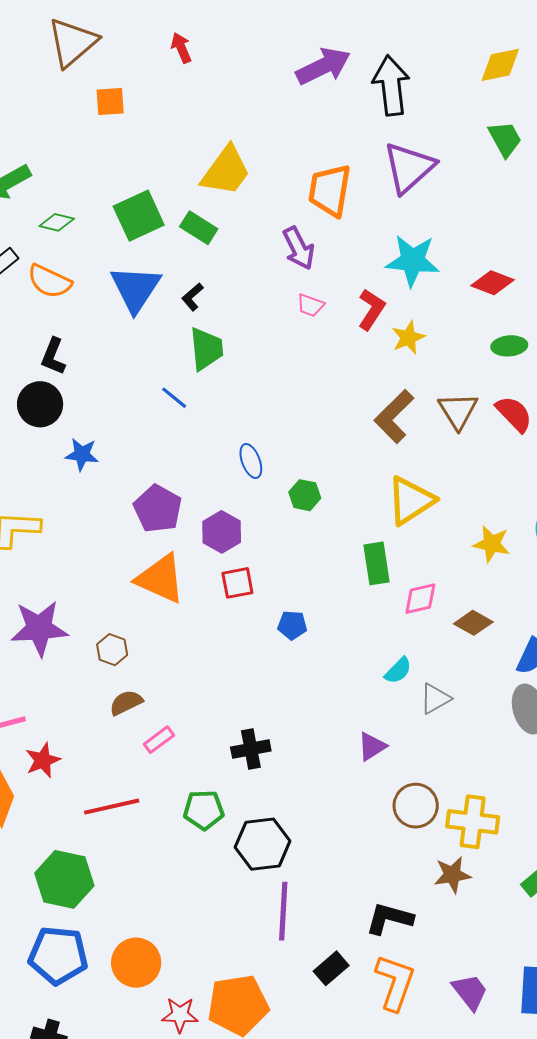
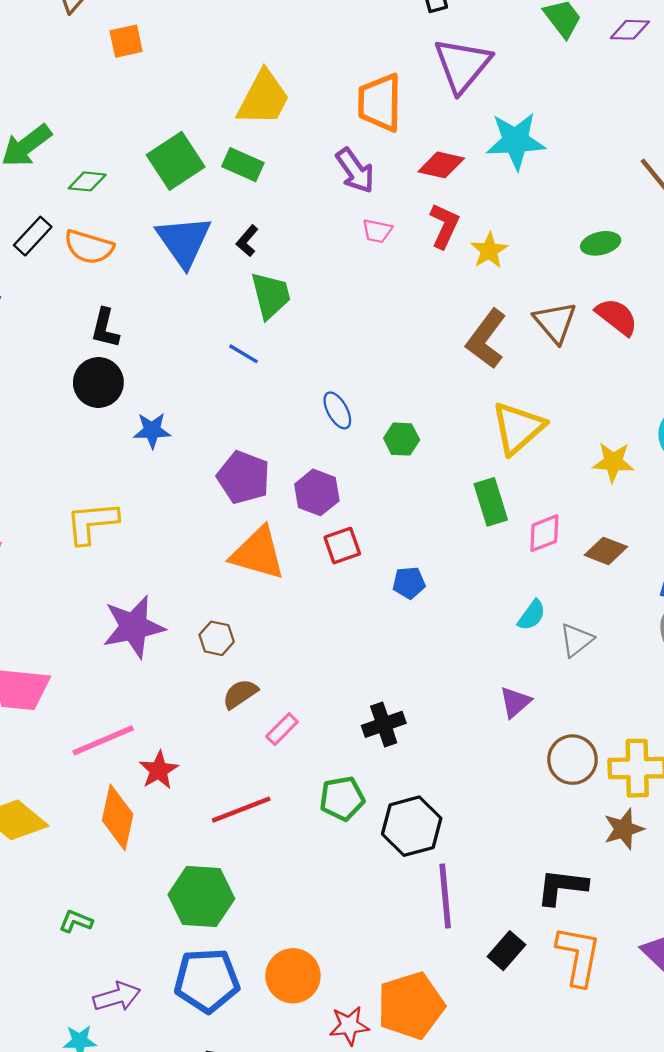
cyan star: (413, 261) -> (516, 141), moved
red diamond: (492, 283) -> (441, 165), moved

